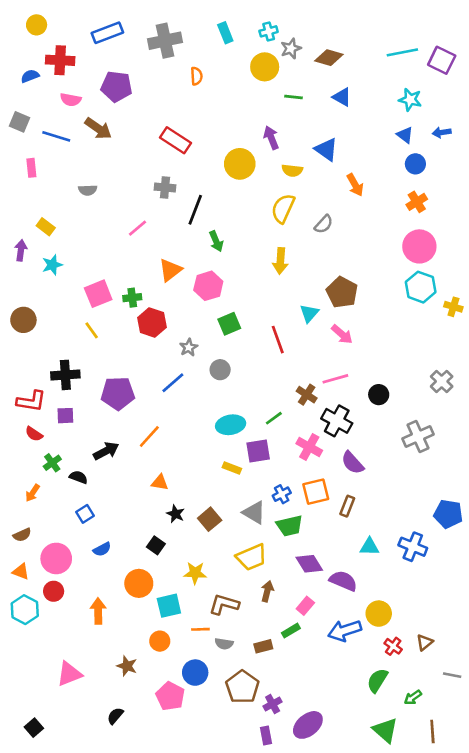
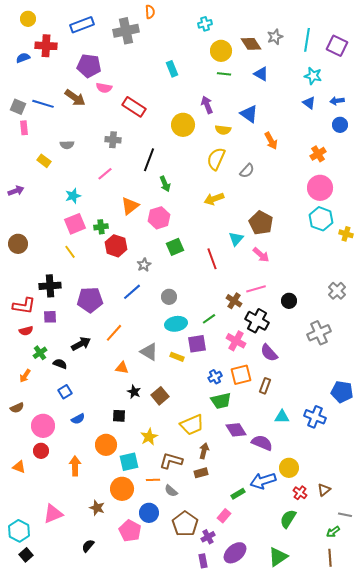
cyan rectangle: (225, 33) -> (172, 69), moved
gray star: (291, 49) -> (275, 37), moved
cyan line: (402, 52) -> (307, 40), turned -70
brown diamond: (329, 58) -> (251, 44), turned 40
yellow circle: (265, 67) -> (221, 51), moved
orange semicircle: (196, 76) -> (150, 12), moved
pink semicircle: (71, 100) -> (104, 88), moved
gray square: (19, 122) -> (18, 107), moved
blue circle: (415, 164) -> (340, 125), moved
gray cross: (165, 187) -> (113, 140), moved
yellow rectangle: (46, 227) -> (44, 161), moved
purple arrow: (21, 250) -> (16, 191), turned 63
yellow arrow: (280, 261) -> (214, 199), turned 66
cyan star: (52, 265) -> (73, 196), moved
gray circle: (220, 370) -> (169, 297), moved
red semicircle: (34, 434) -> (26, 331), turned -48
gray triangle: (254, 513) -> (149, 352), moved
black square: (156, 545) -> (119, 416), turned -32
orange triangle: (21, 572) -> (19, 467), moved
yellow star: (195, 573) -> (149, 437), turned -30
pink rectangle: (305, 606) -> (224, 516), moved
cyan hexagon: (25, 610) -> (19, 531), moved
green rectangle: (291, 631) -> (238, 494), moved
orange circle: (160, 641) -> (122, 489), size x1.5
gray semicircle: (224, 644) -> (171, 491), turned 32
brown rectangle: (263, 646) -> (201, 473), moved
green arrow: (413, 697) -> (333, 532), moved
green triangle: (385, 730) -> (278, 557), moved, turned 45

